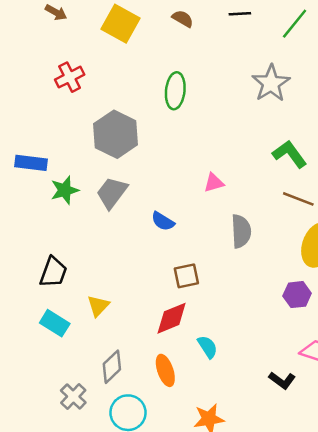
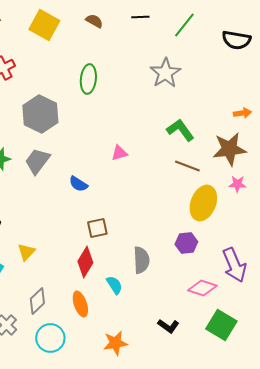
gray semicircle: (241, 231) -> (141, 260), moved
red diamond: (172, 318) -> (85, 262), turned -36
black L-shape: (282, 380) -> (168, 326), moved

